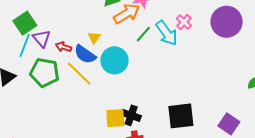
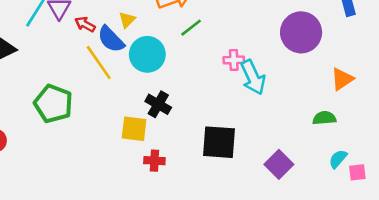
pink cross: (184, 22) -> (234, 60), moved, turned 35
cyan arrow: (167, 33) -> (253, 77), moved
green pentagon: (45, 72) -> (53, 104), moved
black cross: (131, 115) -> (158, 104), moved

